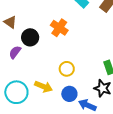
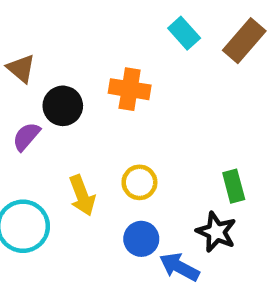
orange cross: (59, 28) -> (130, 89), turned -30
yellow arrow: (44, 87) -> (82, 195), moved, turned 42

